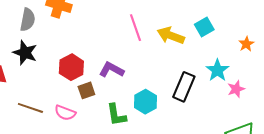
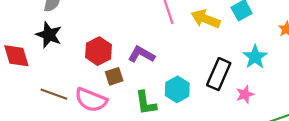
pink star: (236, 89) -> (245, 94), moved
pink semicircle: (65, 113) -> (91, 100), size x1.4

